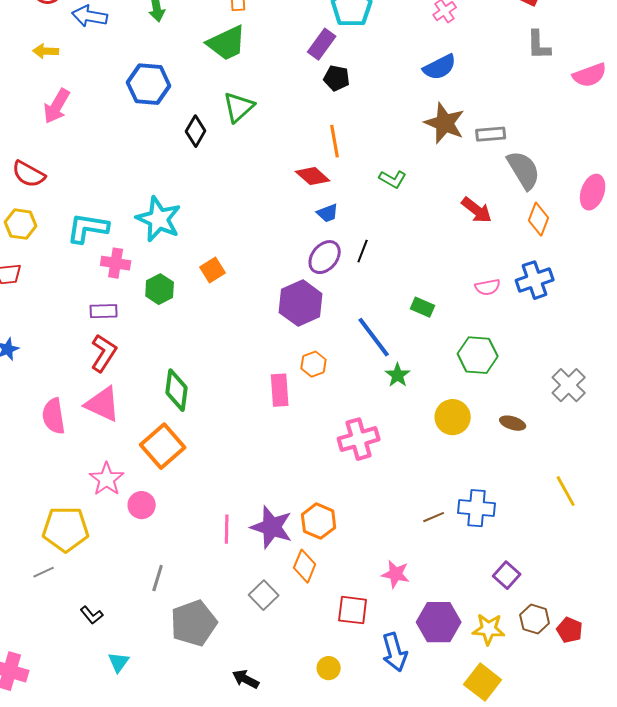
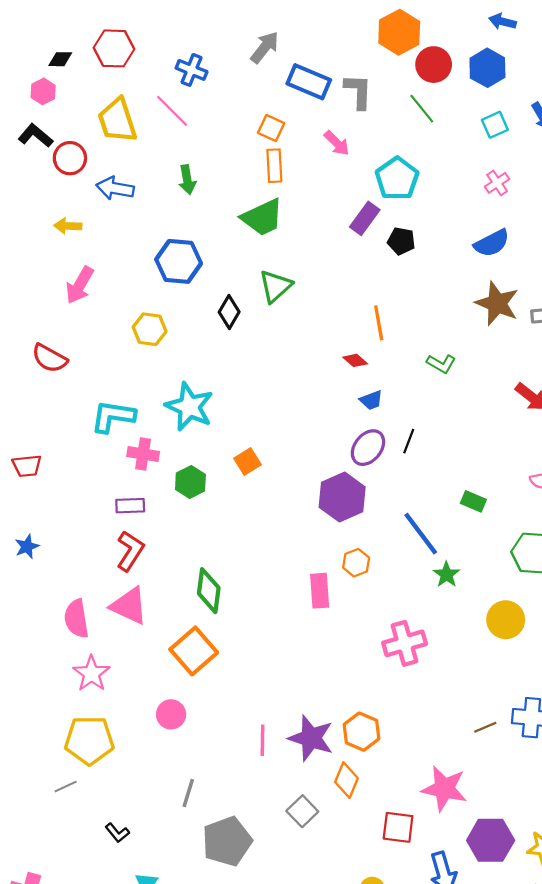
black pentagon: (337, 78) -> (401, 241), moved
red diamond: (313, 176) -> (355, 360), size x0.7
yellow hexagon: (21, 224) -> (150, 329), moved
pink star: (107, 479) -> (91, 674), moved
pink star: (396, 574) -> (444, 789), size x1.5

